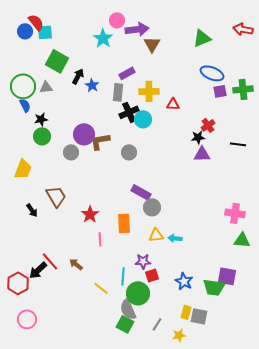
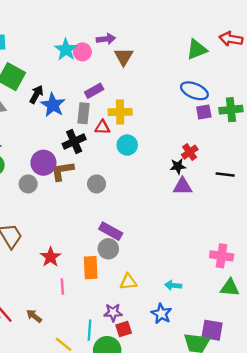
pink circle: (117, 20) -> (82, 52), moved
purple arrow: (137, 29) -> (106, 39), size x0.7
green triangle: (202, 38) -> (197, 50), moved
blue star: (92, 85) -> (53, 105), size x1.5
red triangle: (173, 104) -> (102, 127), moved
black cross: (129, 112) -> (74, 141), moved
cyan circle: (143, 119) -> (127, 145), moved
gray circle: (152, 207) -> (108, 249), moved
cyan arrow: (175, 238) -> (173, 285), moved
blue star: (184, 281) -> (161, 314), moved

